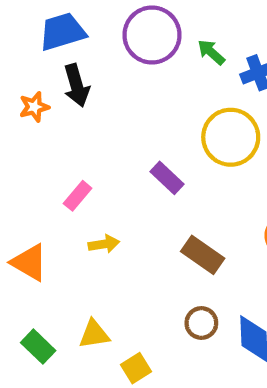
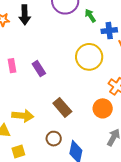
purple rectangle: (167, 178) -> (39, 69), moved
pink rectangle: (78, 196) -> (12, 66), turned -64
yellow arrow: (104, 244) -> (23, 116), moved, size x1.5

